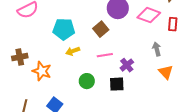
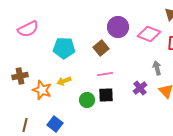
yellow arrow: (73, 51) -> (64, 81), moved
purple cross: (127, 65) -> (140, 88), moved
black square: (117, 84) -> (106, 95), moved

